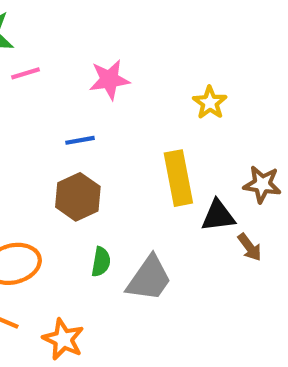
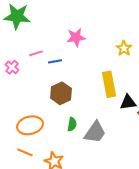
pink line: (26, 73) -> (36, 53), moved
blue line: (80, 140) -> (55, 61), moved

